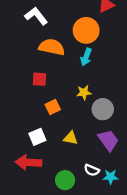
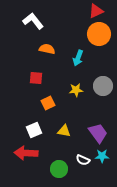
orange circle: (86, 30) -> (99, 34), moved
orange semicircle: (52, 47) -> (47, 49), size x0.7
gray circle: (103, 109) -> (103, 86), moved
cyan star: (111, 177) -> (102, 156), moved

